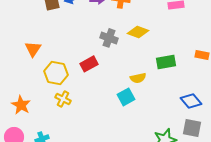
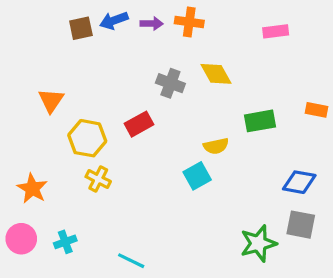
yellow diamond: (138, 32) -> (216, 74), turned 40
blue diamond: (191, 101) -> (299, 182), turned -40

